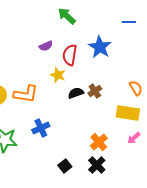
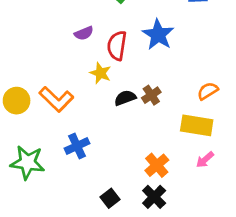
orange semicircle: (136, 88) -> (208, 91), turned -91
orange L-shape: (26, 94) -> (56, 99), turned 35

